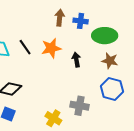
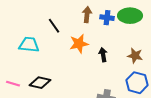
green ellipse: (105, 36) -> (130, 16), moved
black line: (25, 47) -> (54, 26), moved

